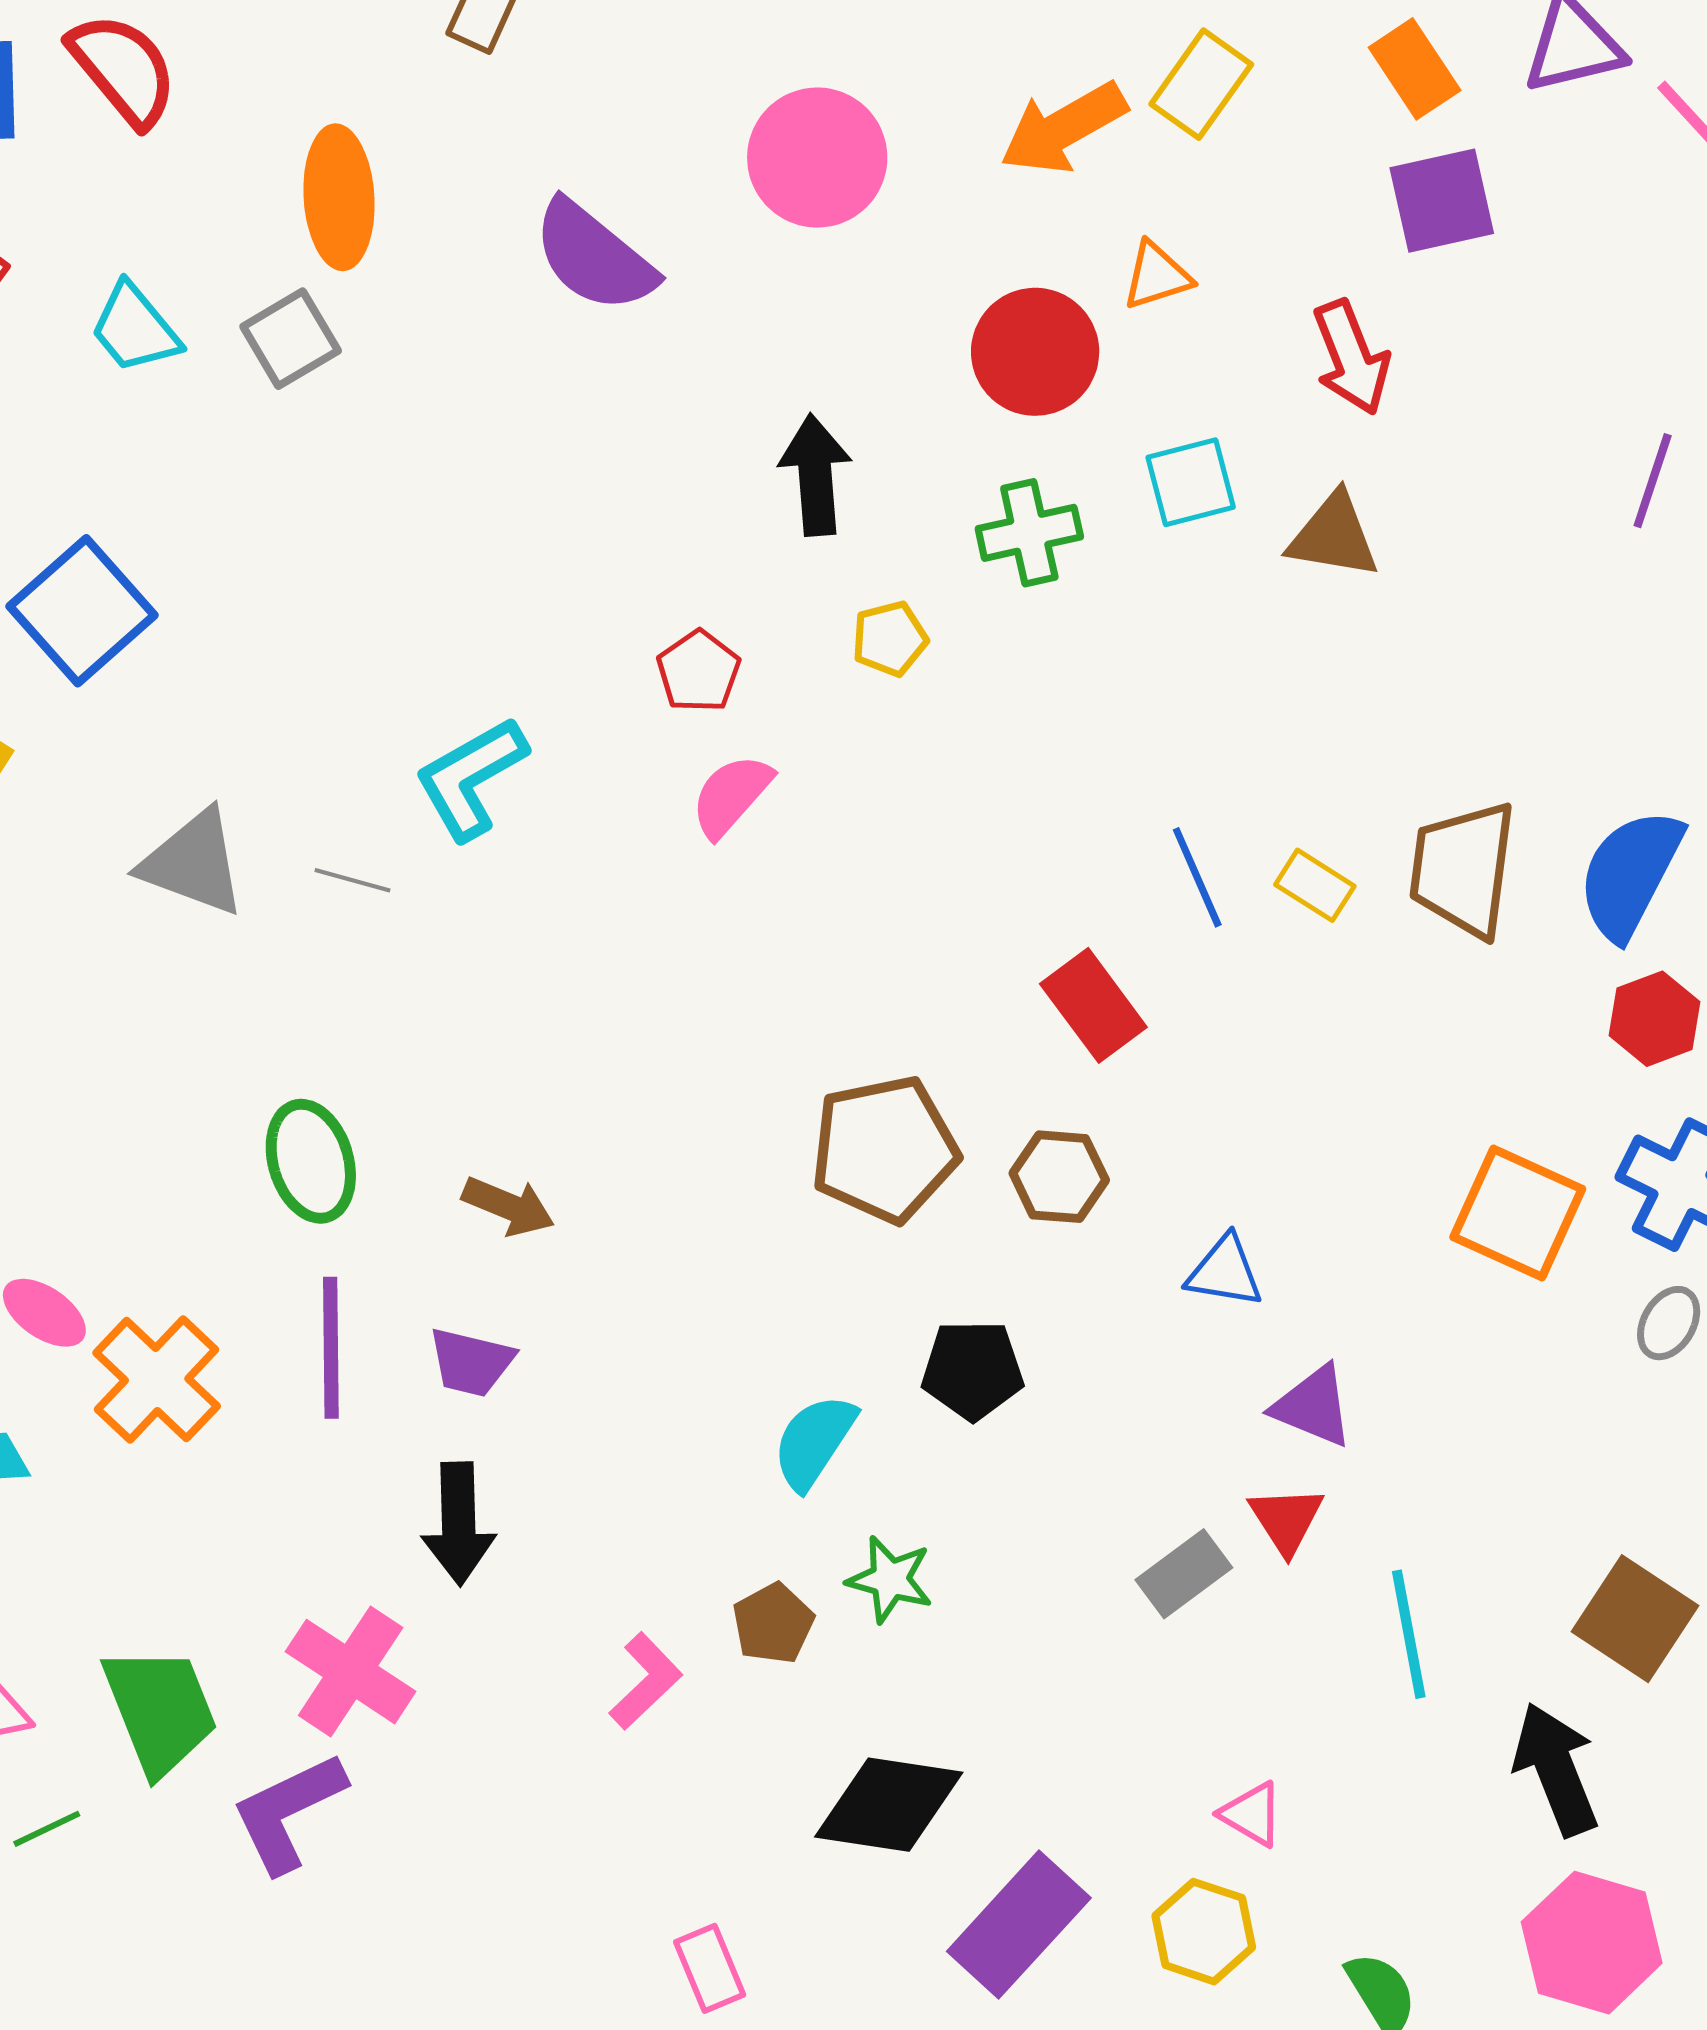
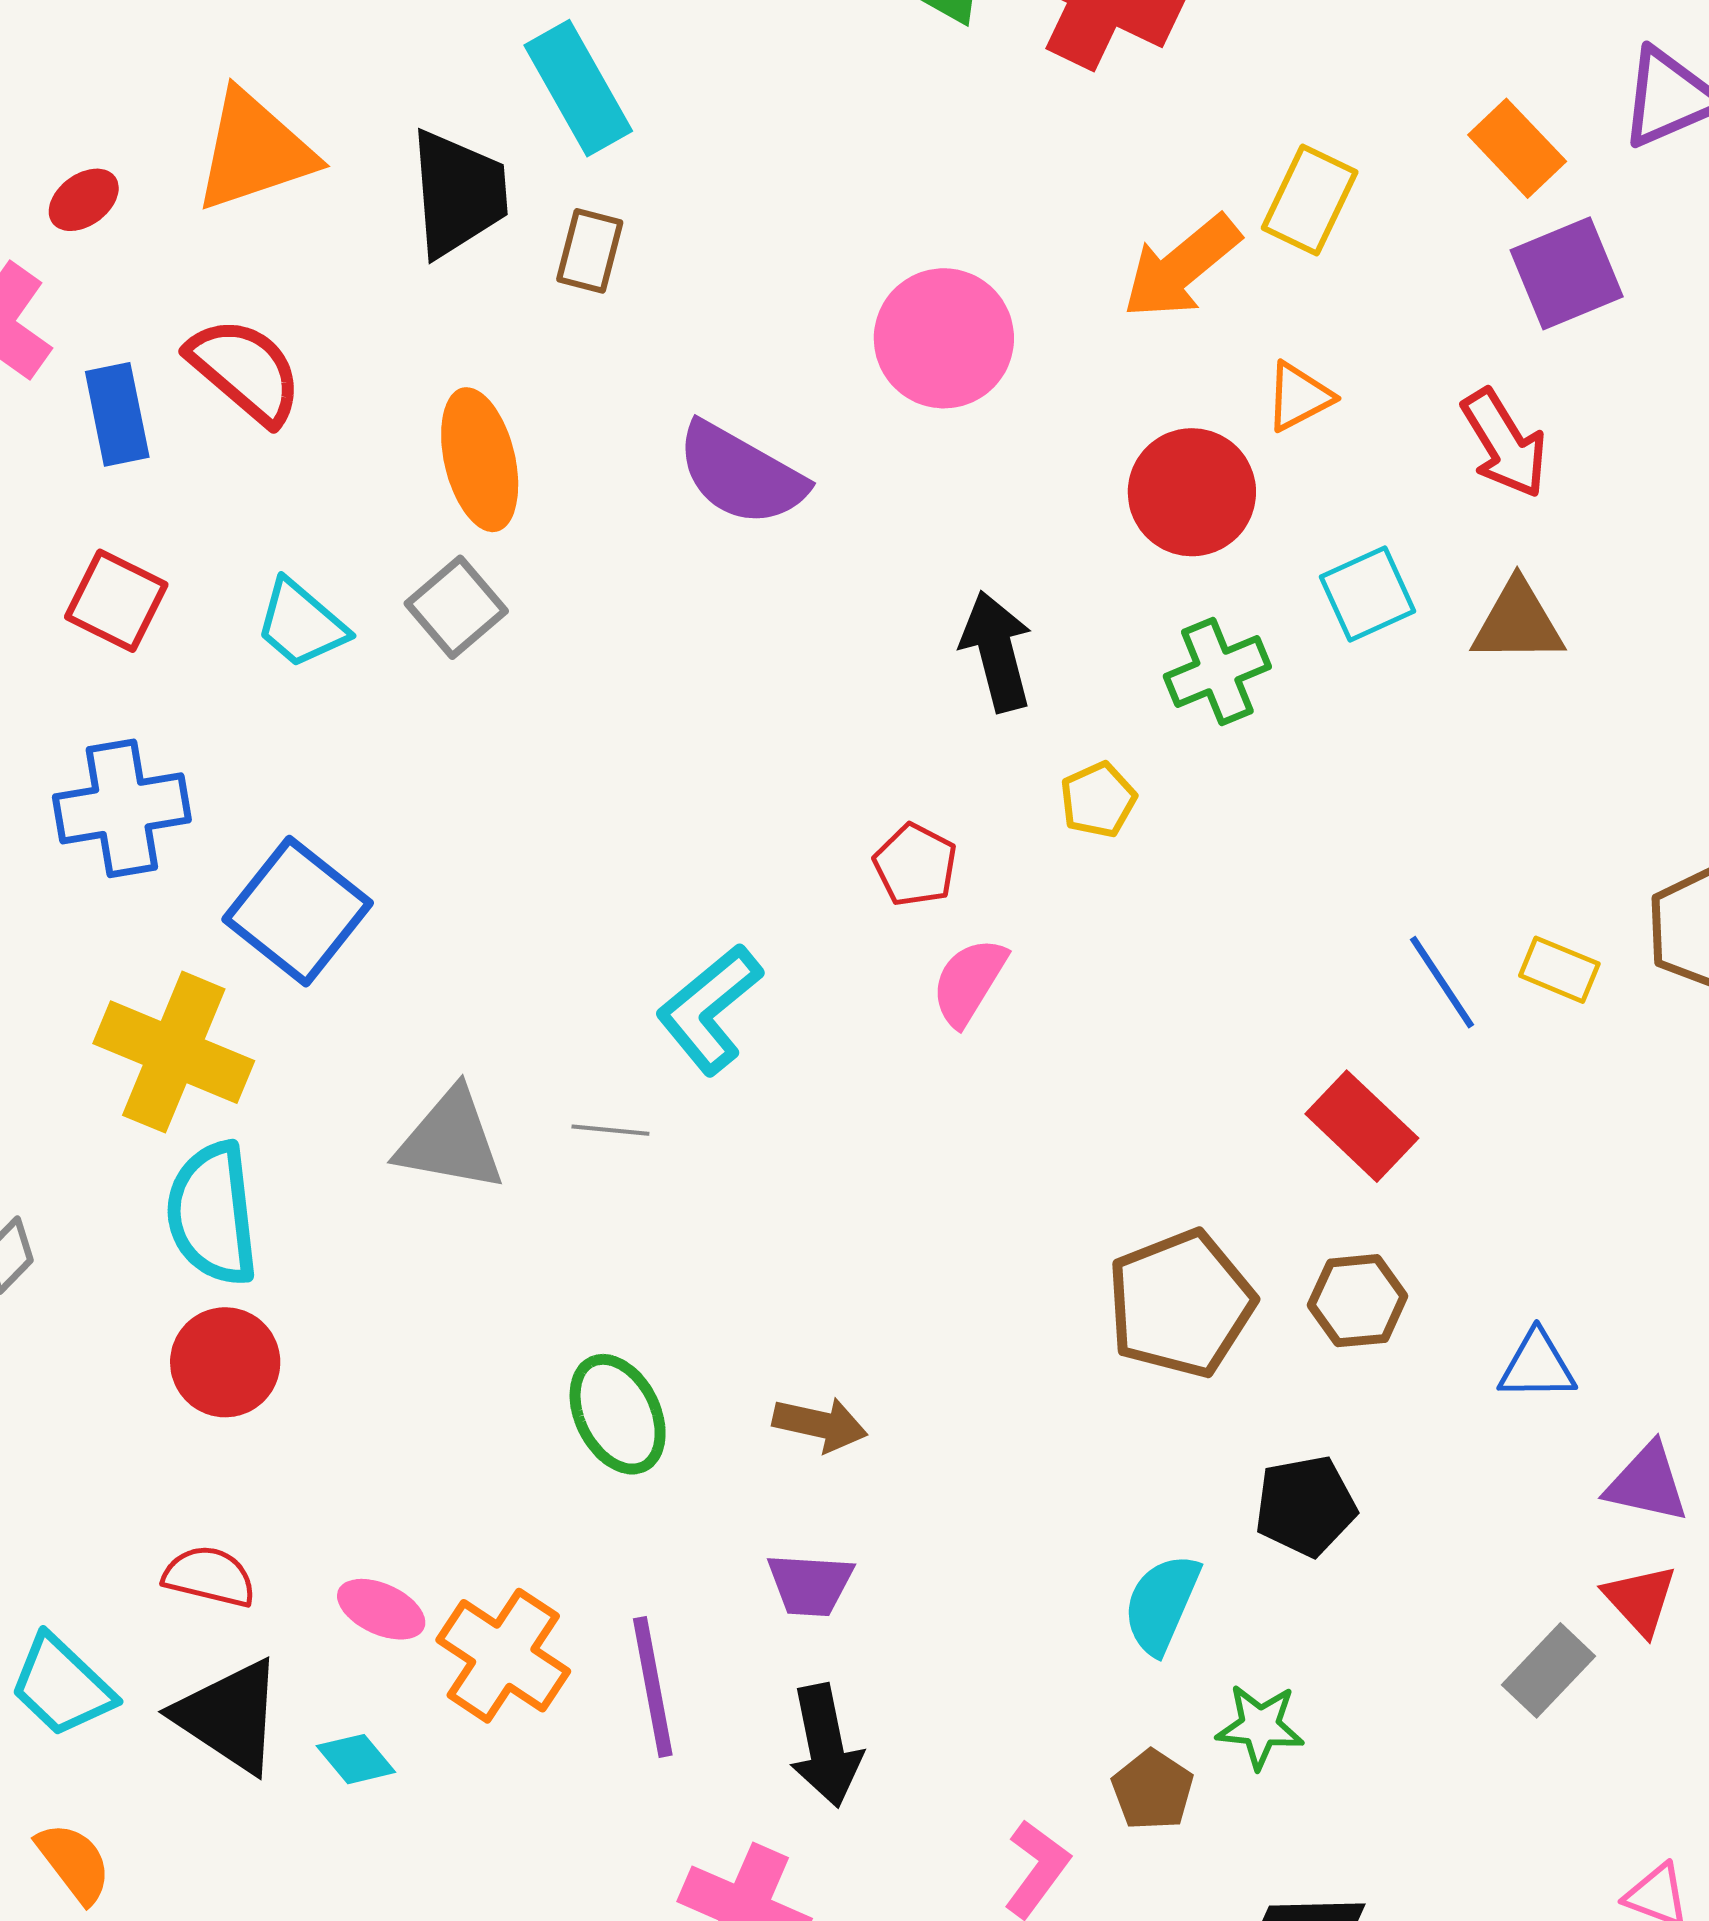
purple line: (331, 1348) -> (653, 1687), moved

